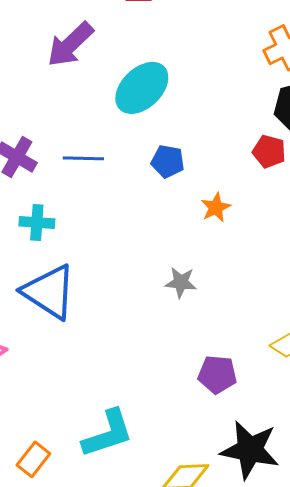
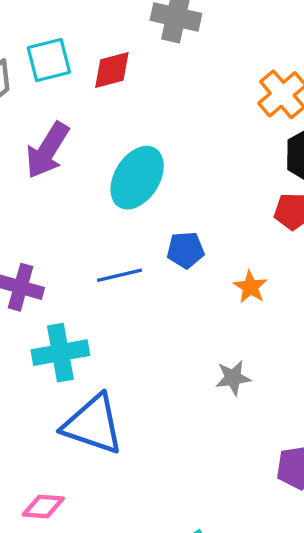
blue line: (83, 158) -> (120, 275), moved
cyan cross: (37, 222) -> (60, 353), size x1.4

